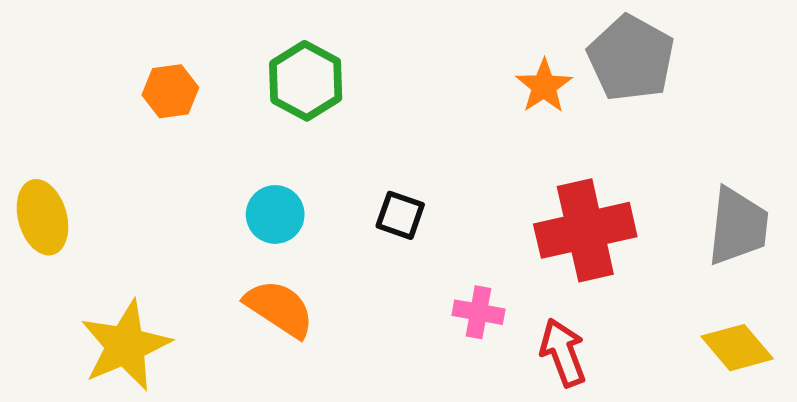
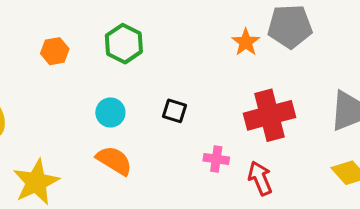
gray pentagon: (631, 58) -> (290, 26), turned -30

